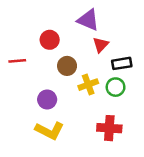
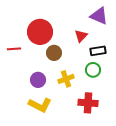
purple triangle: (88, 20) -> (99, 16), moved
red circle: (50, 40) -> (40, 32), size x1.6
yellow cross: (88, 85) -> (66, 79), moved

